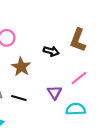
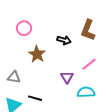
black line: (19, 98) -> (35, 98), moved

